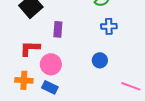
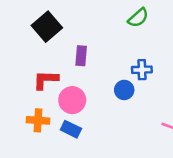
blue cross: (109, 26) -> (142, 70), moved
blue circle: (100, 60) -> (124, 90), moved

